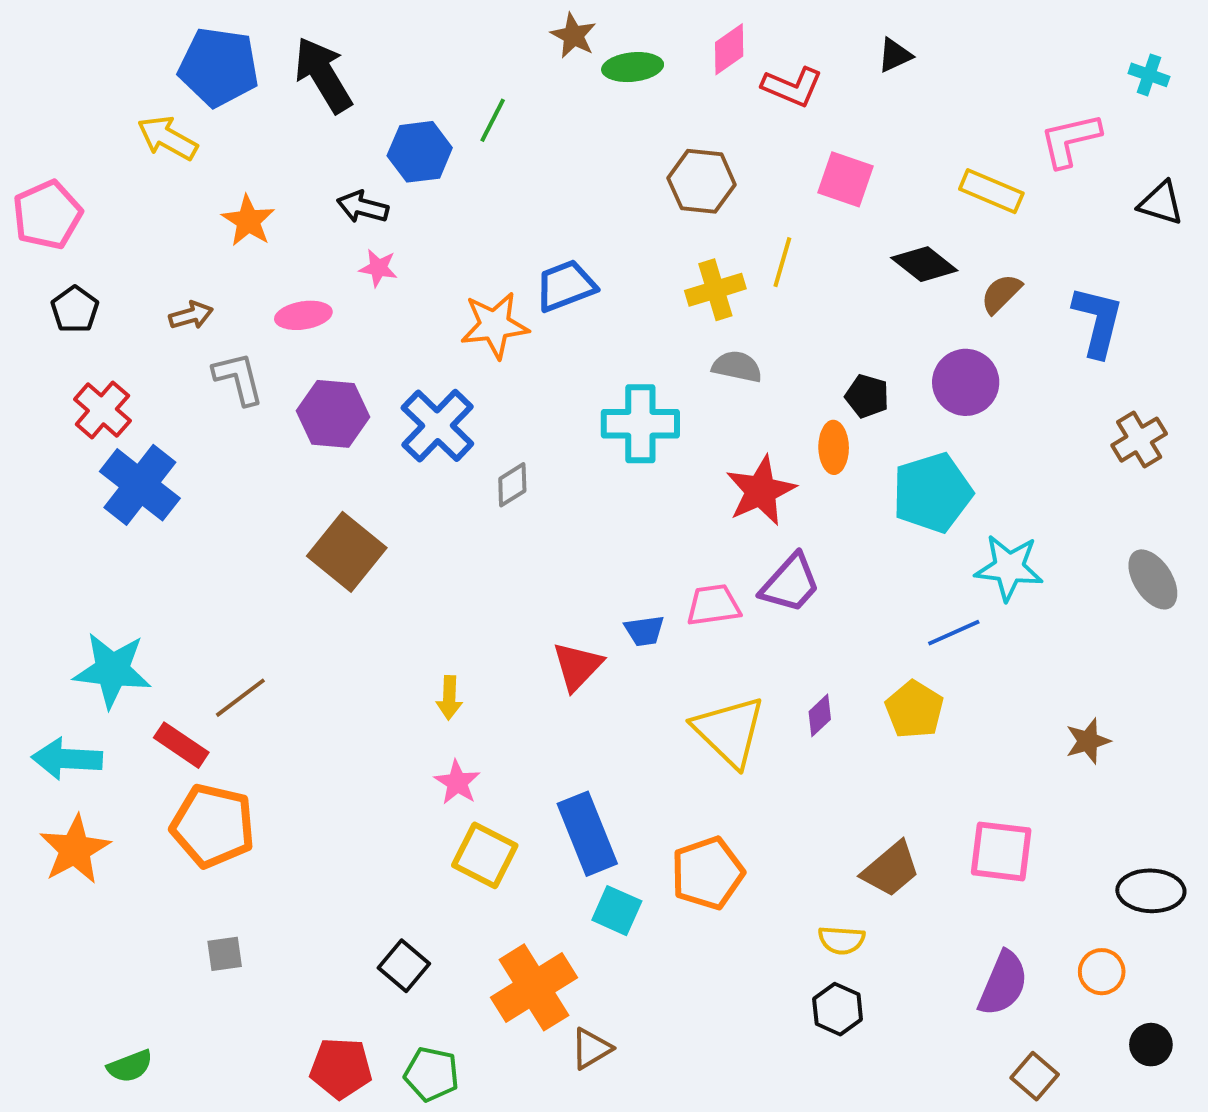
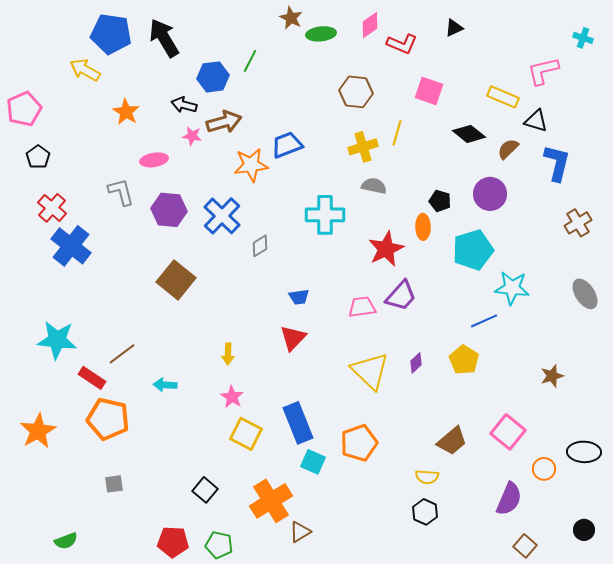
black triangle: (1161, 203) -> (536, 121), moved
brown arrow: (191, 315) -> (224, 122), moved, size x1.6
blue trapezoid: (644, 631) -> (299, 297), moved
cyan arrow: (67, 759) -> (165, 385), moved, size x0.7
pink square: (1001, 851) -> (508, 432), turned 32
orange circle: (1102, 972) -> (544, 469), moved

